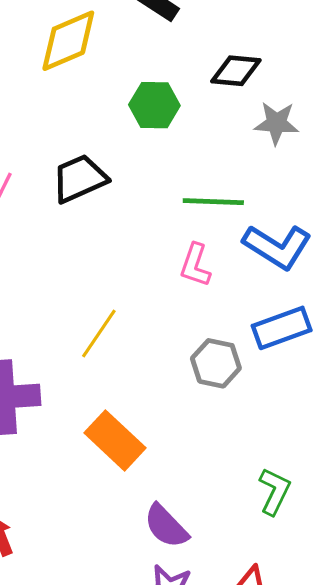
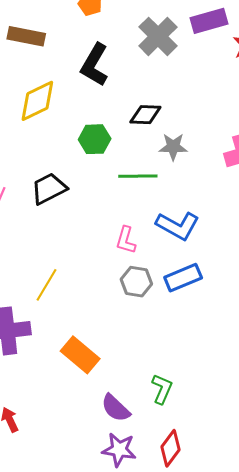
green line: (213, 202) -> (138, 176), moved
yellow line: (99, 333) -> (47, 285), moved
gray hexagon: (216, 363) -> (136, 282), moved
green L-shape: (274, 491) -> (162, 389), moved

